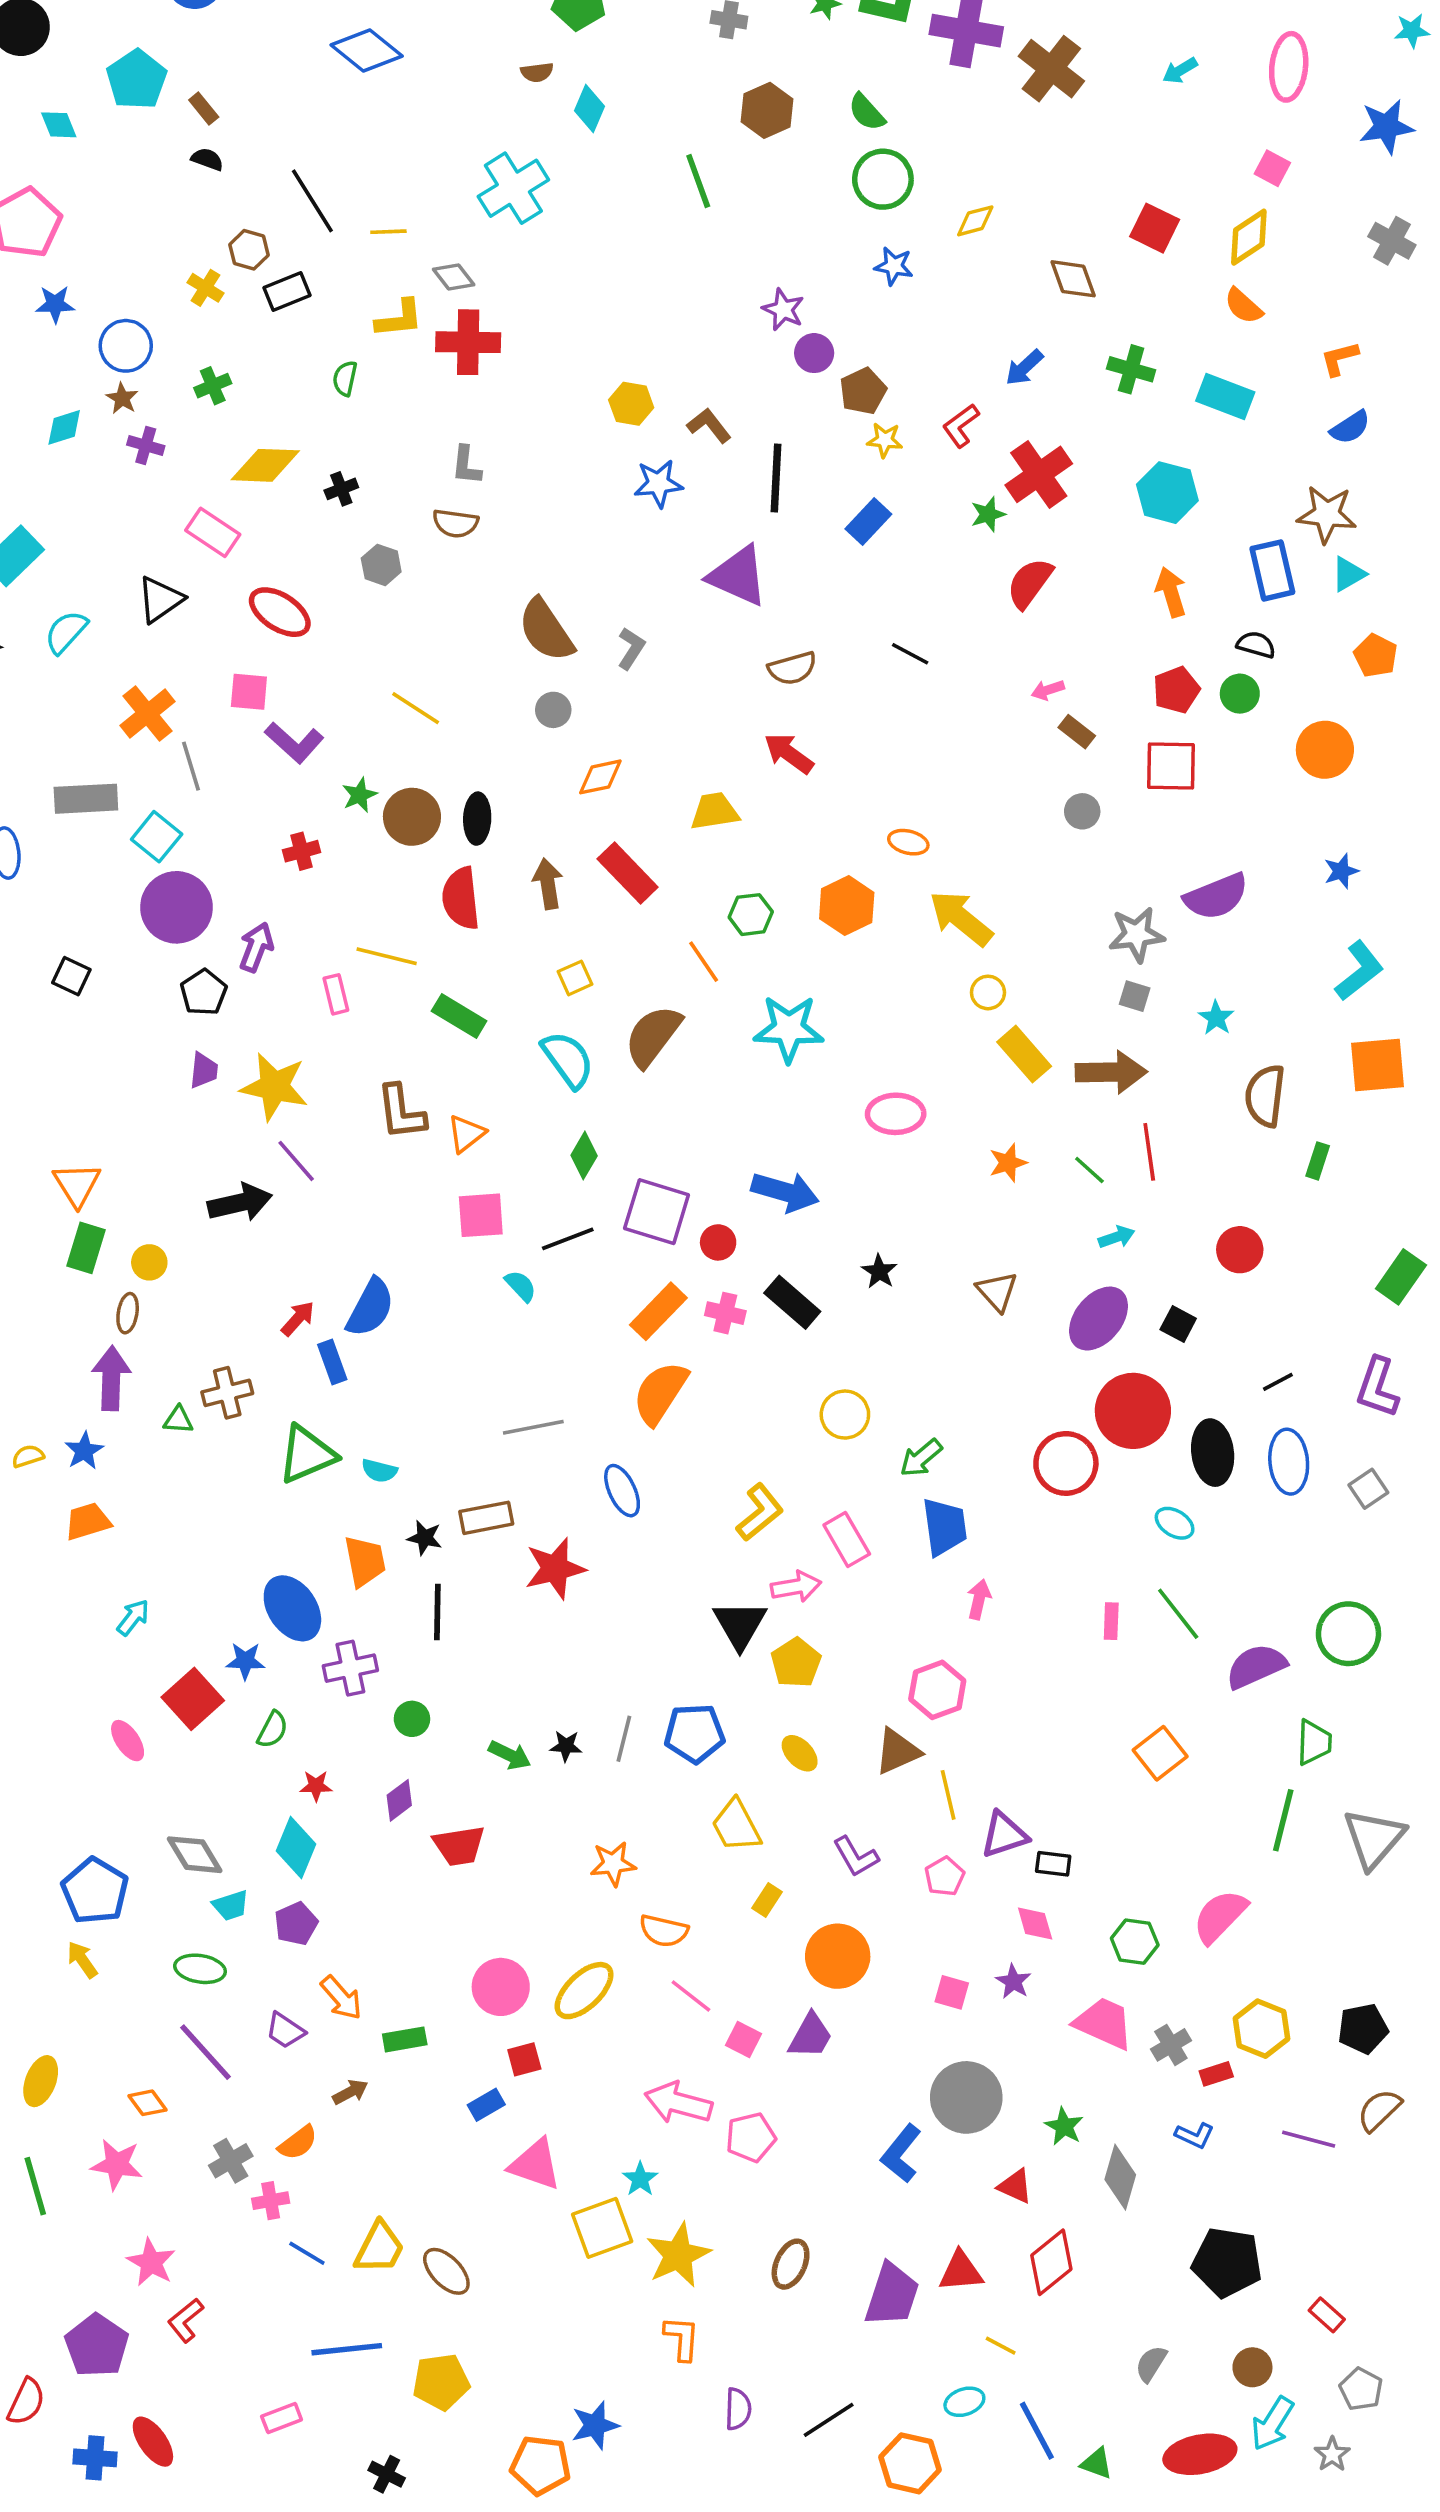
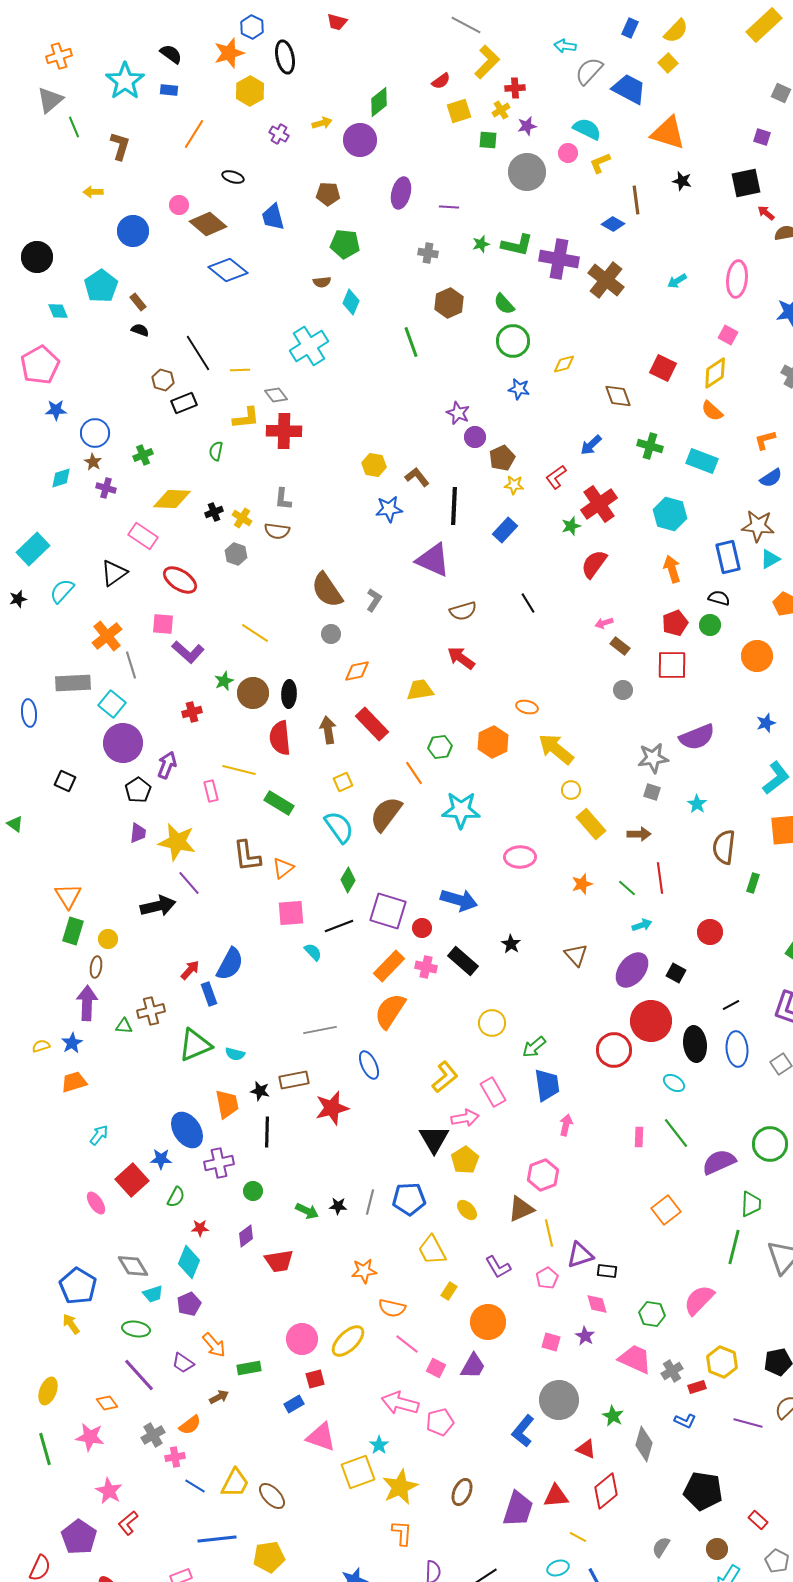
yellow cross: (205, 288) -> (242, 518), moved
black line: (910, 654) -> (528, 603), turned 30
brown arrow: (1111, 1072) -> (639, 834), size x0.6

